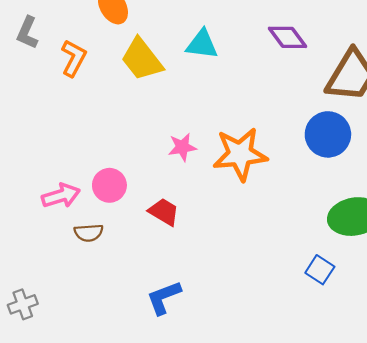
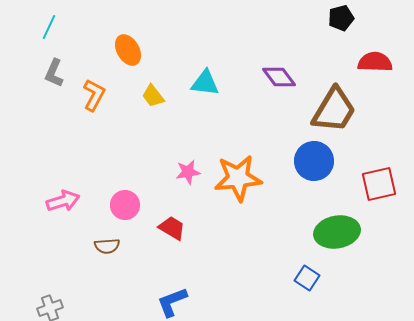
yellow trapezoid: (142, 59) -> (153, 96), size x0.6
pink arrow: (61, 196) -> (63, 201), moved

